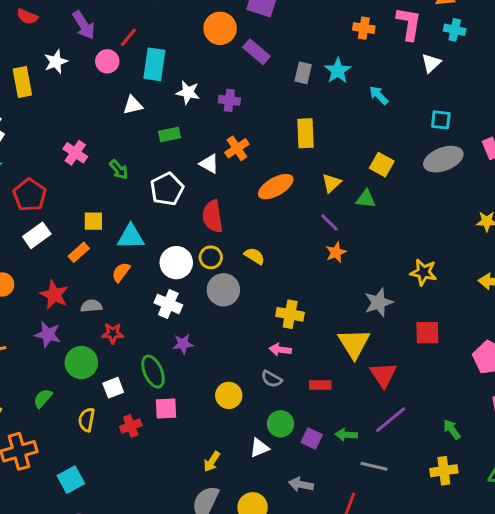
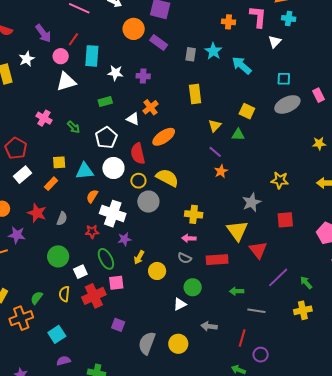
cyan arrow: (379, 95) -> (242, 65), size x1.5
white triangle: (133, 105) -> (66, 82), moved, size x1.5
orange ellipse: (276, 187) -> (164, 137), moved
yellow semicircle: (254, 256) -> (167, 178), size x1.6
white circle: (176, 263) -> (113, 168), moved
orange semicircle: (121, 272) -> (92, 196), moved
white cross: (168, 304) -> (113, 214), size x1.4
gray semicircle: (91, 306) -> (62, 219), turned 120
red star: (113, 333) -> (92, 232), moved
purple star: (48, 334) -> (17, 235), moved
red rectangle: (320, 385) -> (217, 260), size x1.5
green semicircle: (43, 398) -> (37, 298), moved
purple line: (391, 420) -> (278, 277), moved
red cross: (131, 426) -> (94, 296), size x1.6
purple square: (312, 438) -> (118, 325), moved
yellow arrow: (212, 462) -> (139, 257), moved

